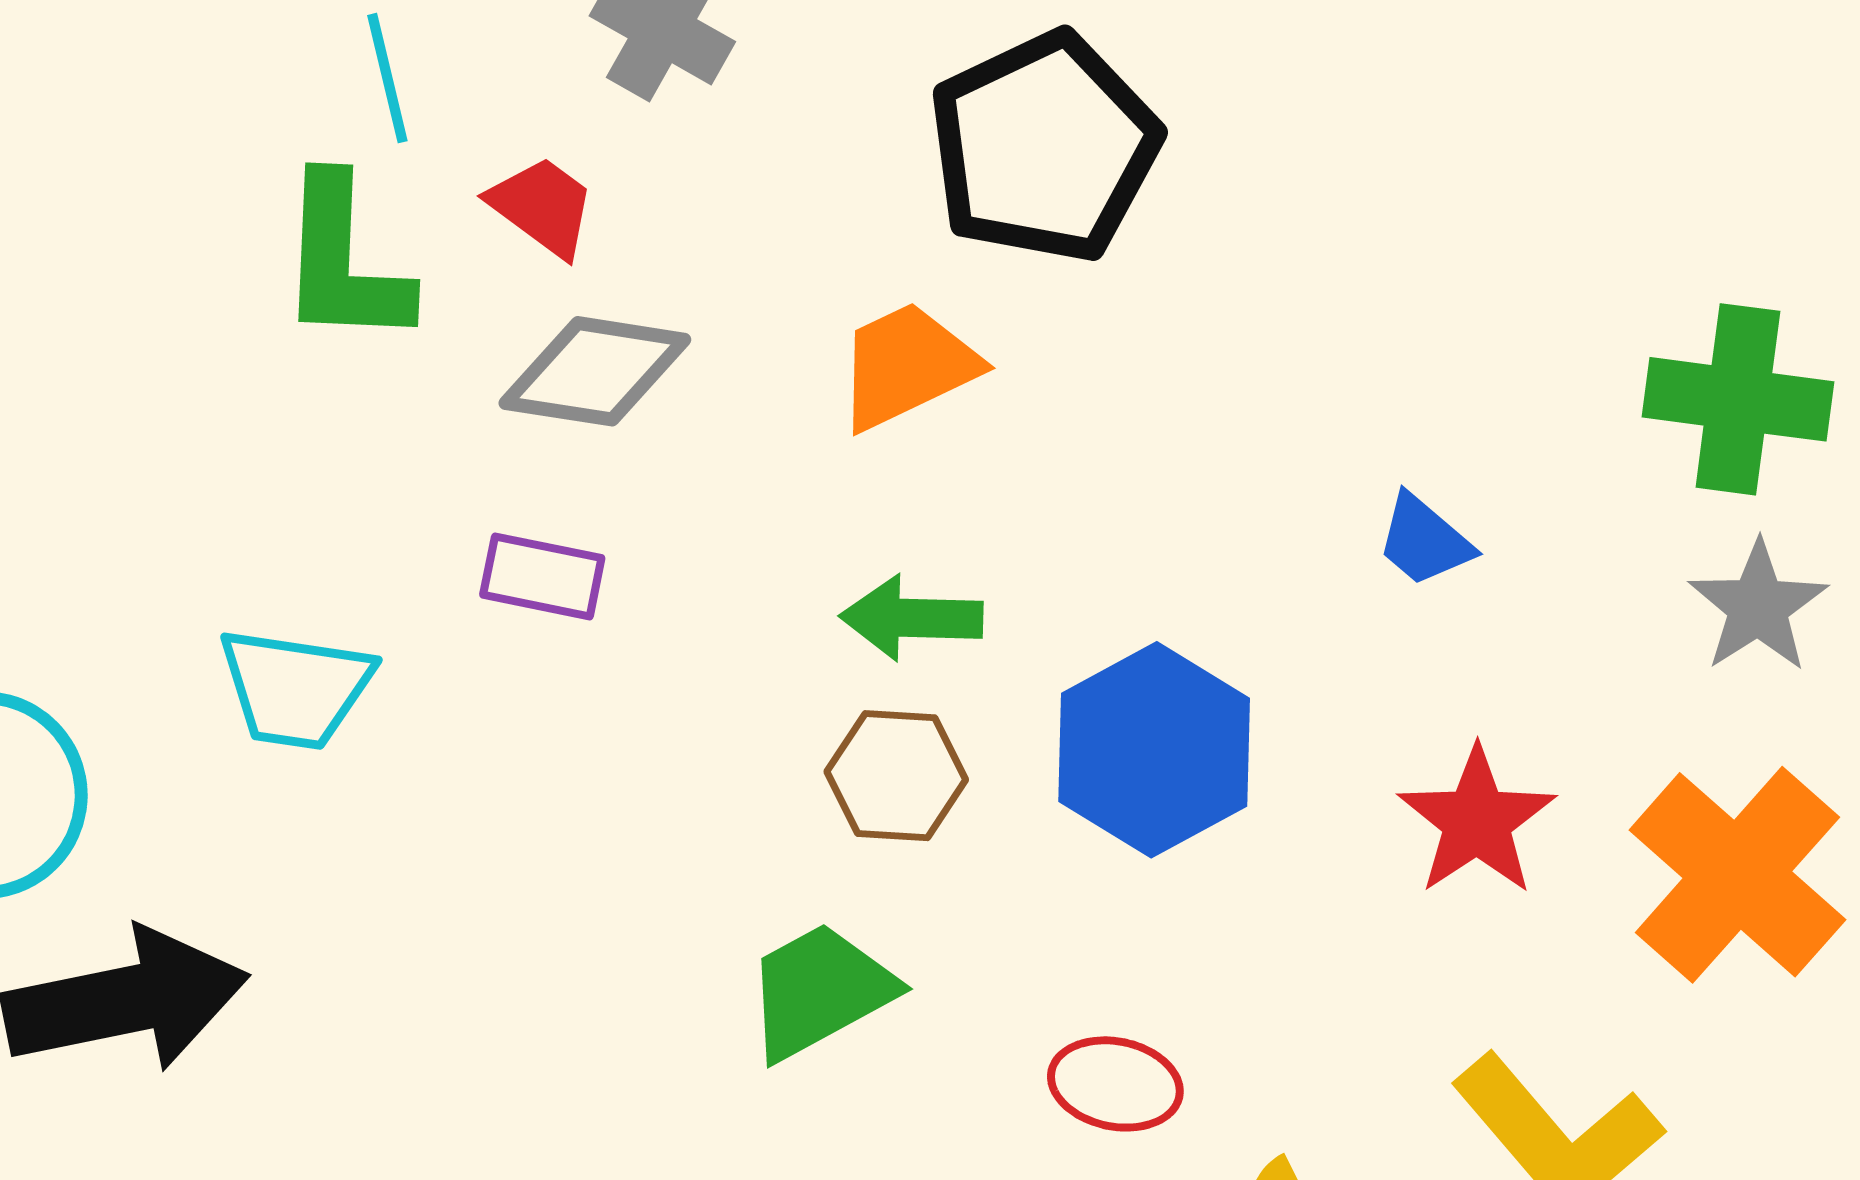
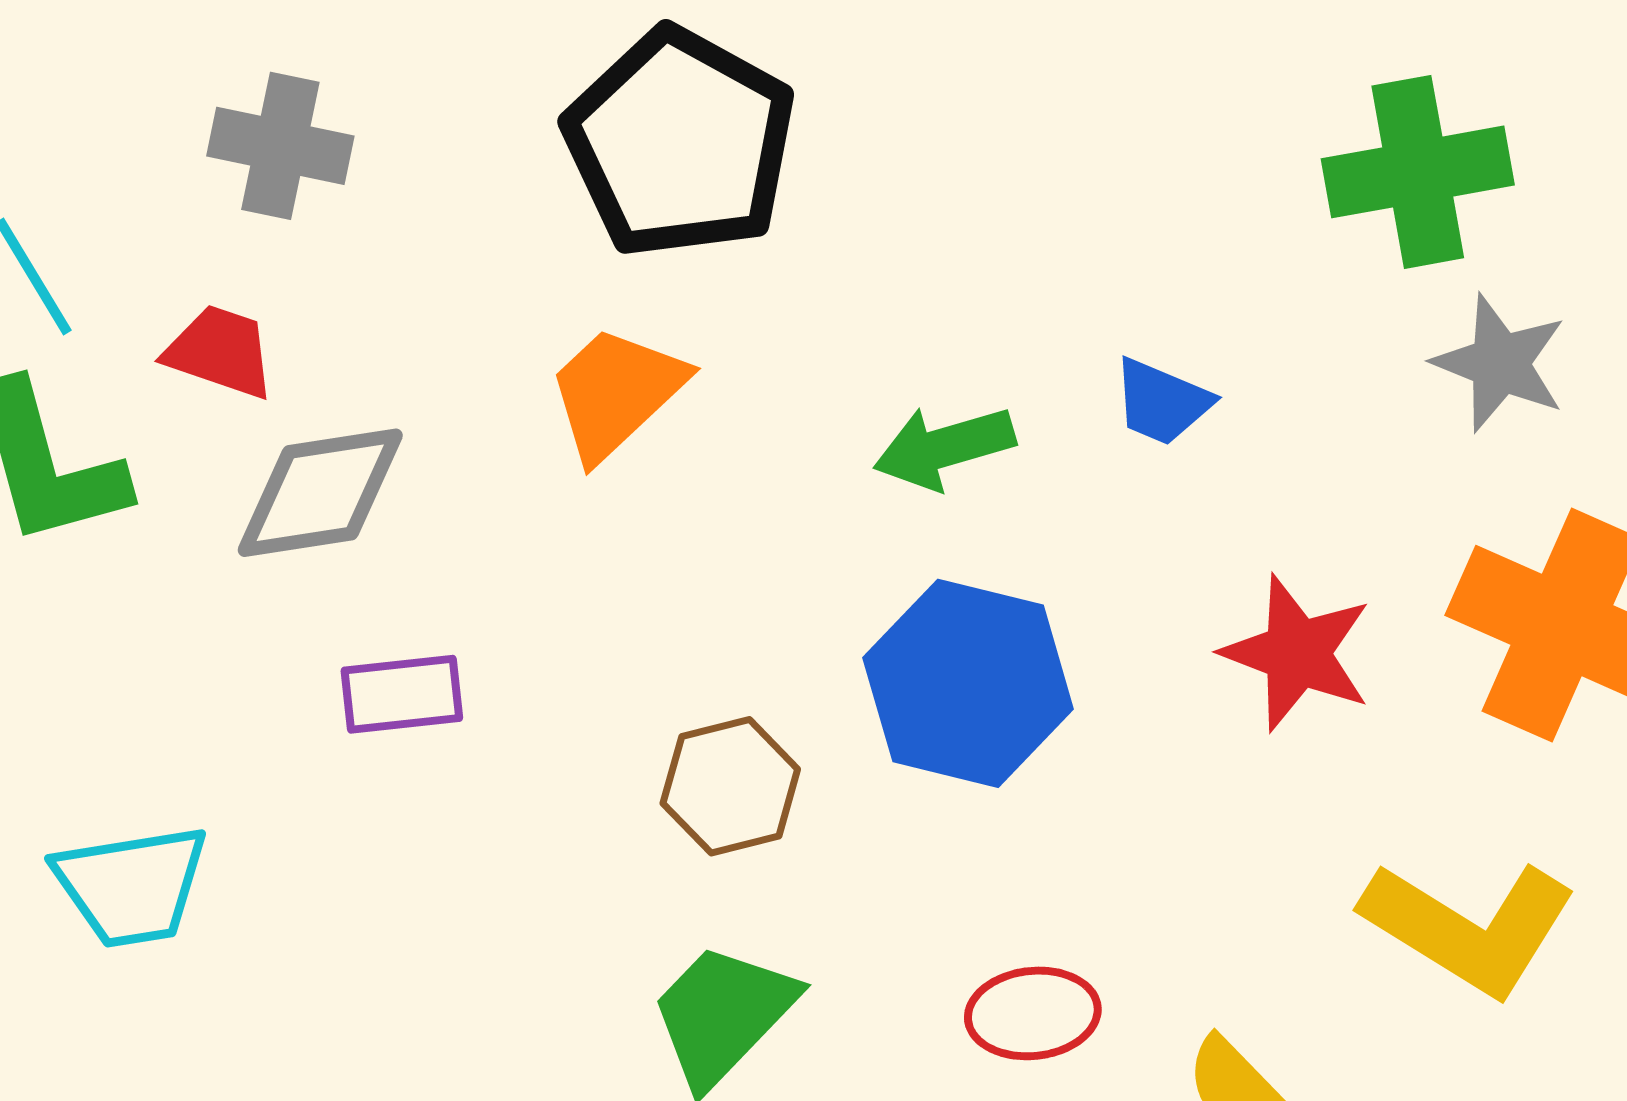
purple rectangle: (542, 576) -> (402, 694), moved
green arrow: (912, 618) -> (944, 447), moved

